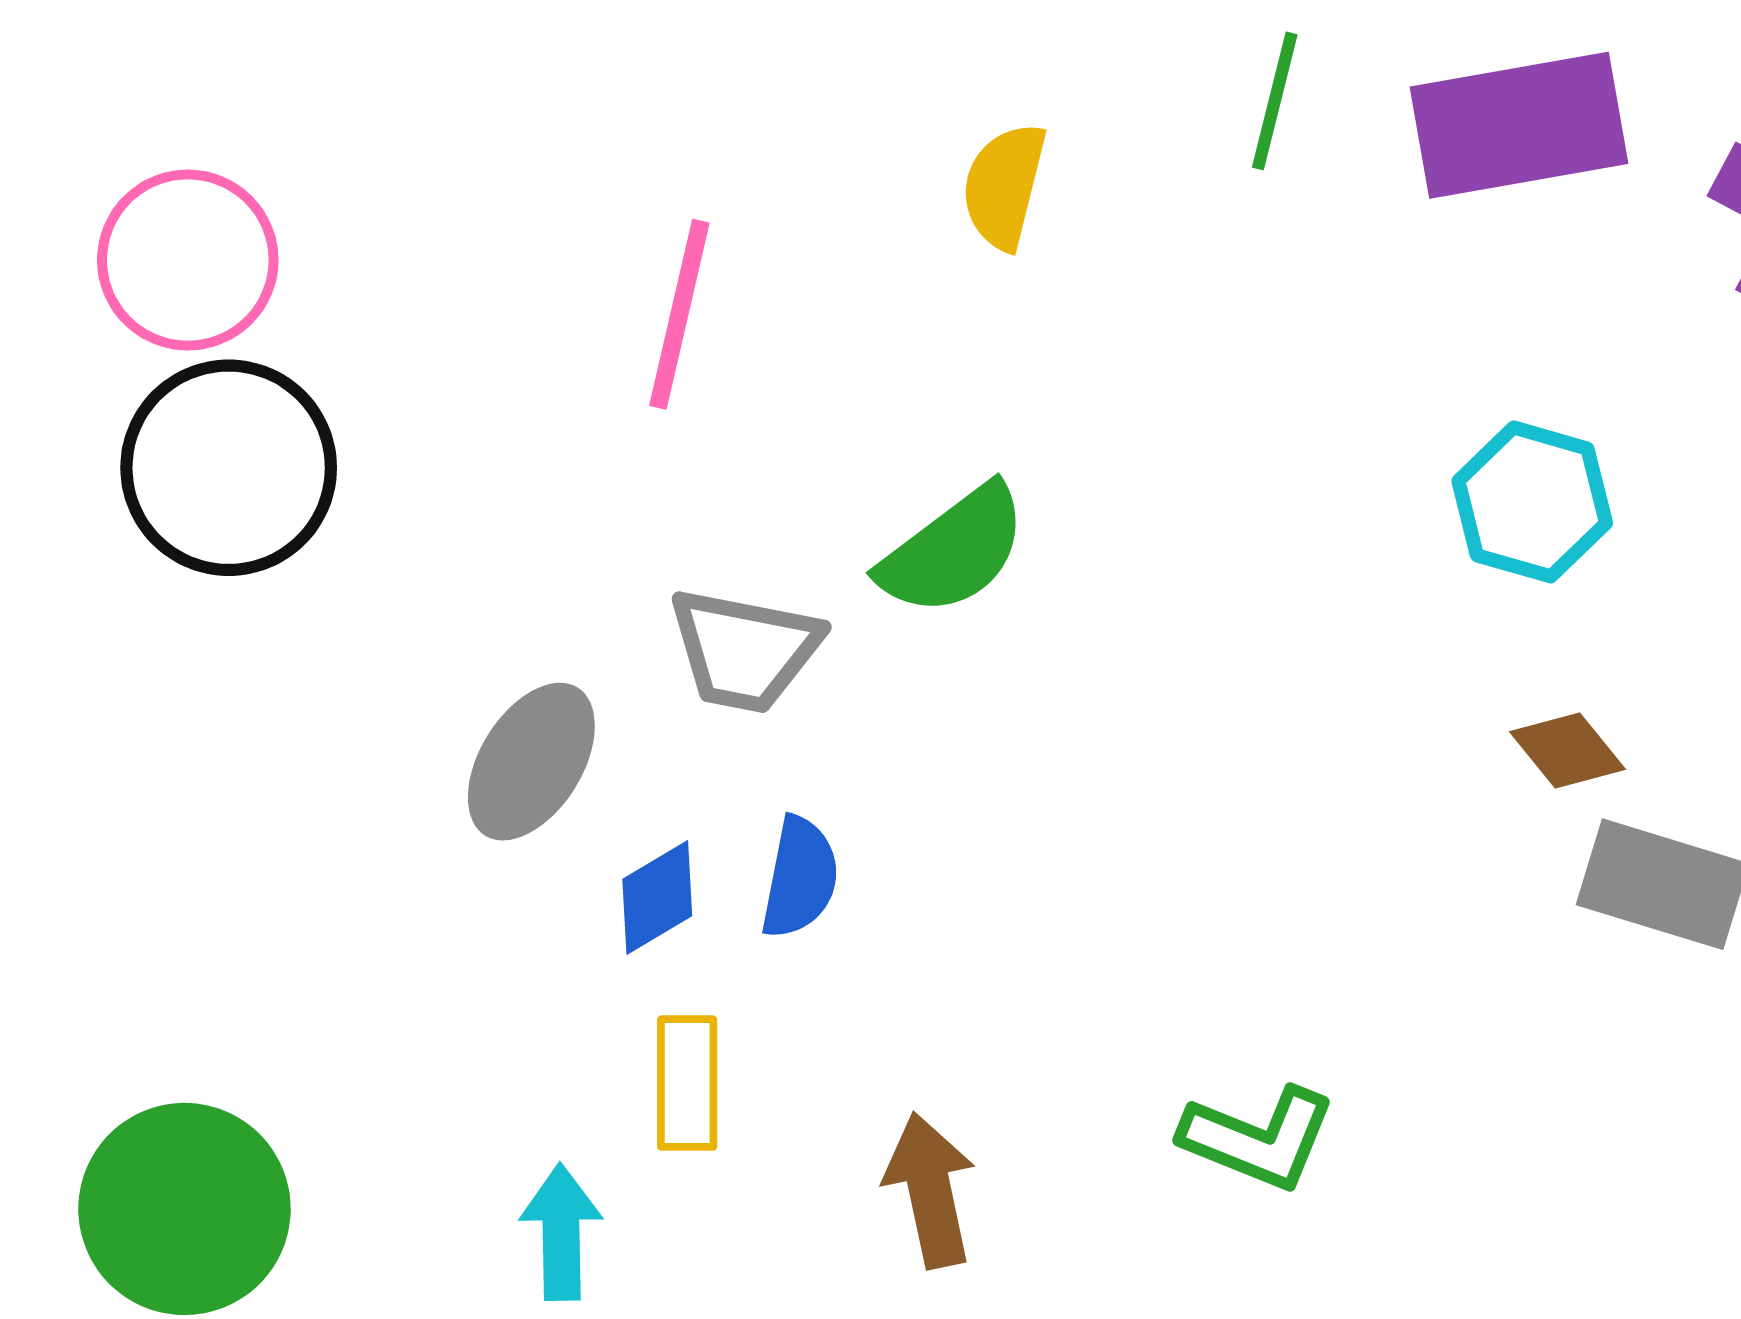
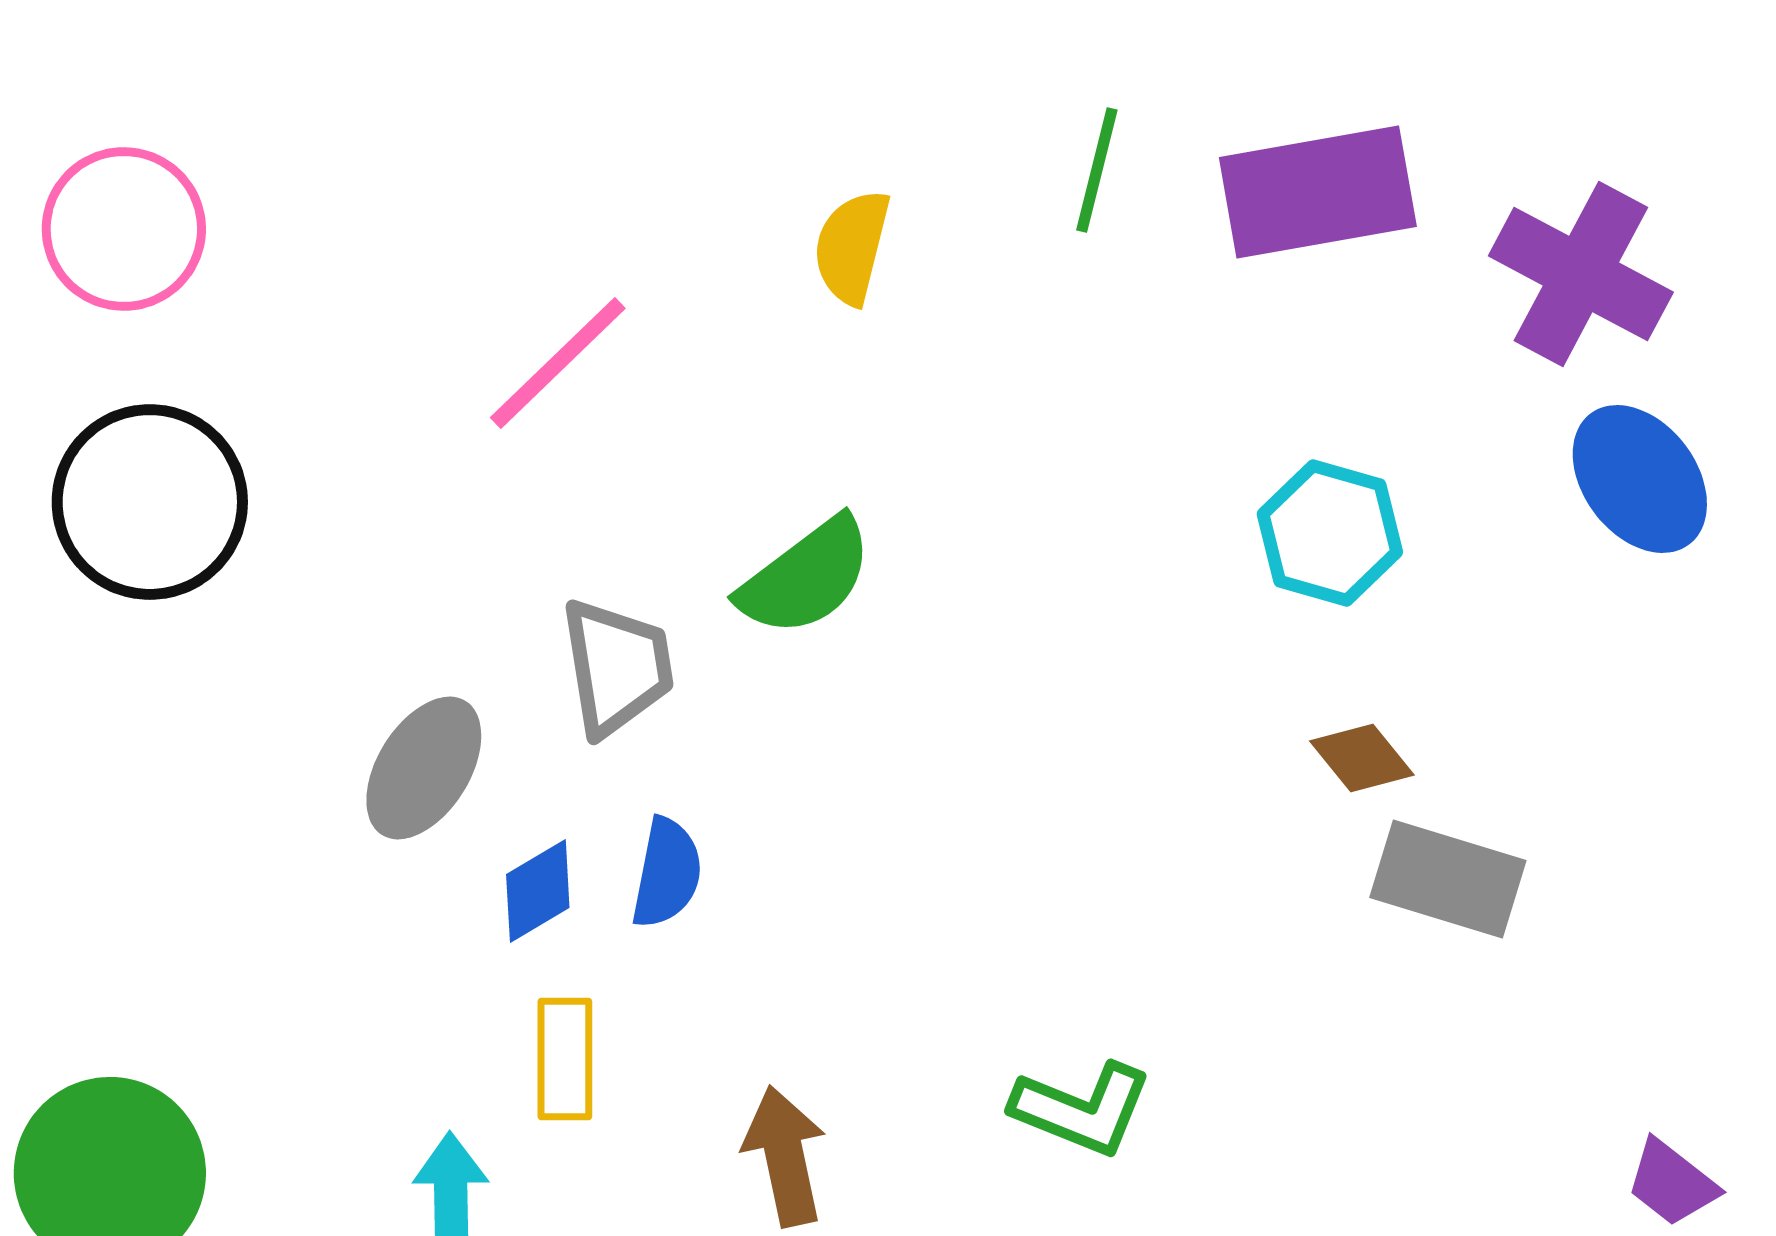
pink circle: (188, 260) -> (124, 229), moved
pink line: (679, 314) -> (558, 363), turned 33
gray trapezoid: (745, 650) -> (617, 667), turned -110

